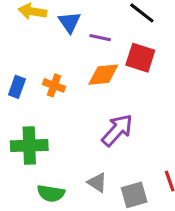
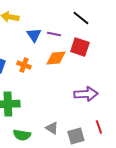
blue triangle: (69, 22) -> (34, 35), moved
purple arrow: (117, 130) -> (86, 94), moved, turned 45

